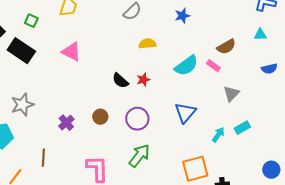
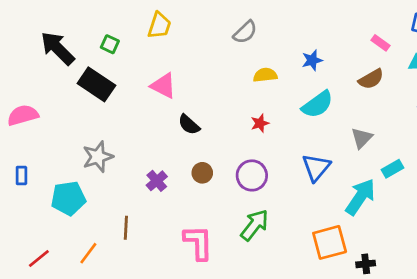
blue star: (182, 16) -> (312, 60), moved
pink rectangle: (213, 66) -> (380, 43), moved
black semicircle: (120, 81) -> (189, 125), moved
gray triangle: (231, 94) -> (362, 138), moved
cyan rectangle: (242, 128) -> (393, 169), moved
cyan arrow: (218, 135) -> (360, 197), size x1.8

